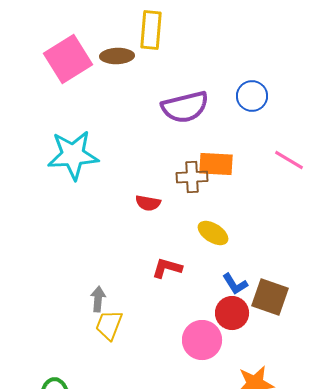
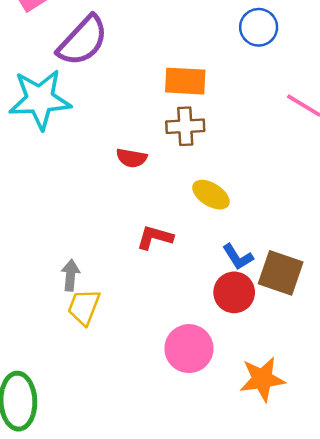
purple semicircle: (185, 107) -> (83, 41), moved, turned -33
orange rectangle: (216, 164) -> (185, 81), moved
pink circle: (202, 340) -> (189, 349), moved

